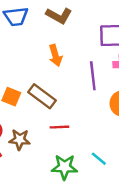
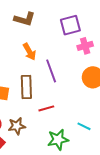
purple line: (93, 76) -> (51, 71), moved
brown rectangle: (42, 96) -> (26, 87), turned 65

